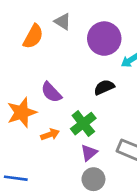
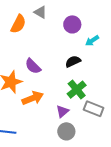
purple circle: (104, 39) -> (72, 24), size x0.7
green cross: (83, 124) -> (77, 90), moved
orange arrow: (50, 134) -> (33, 98), size x1.5

